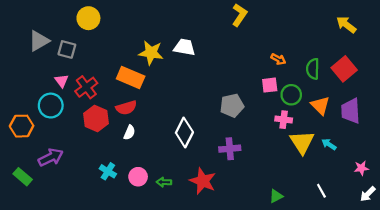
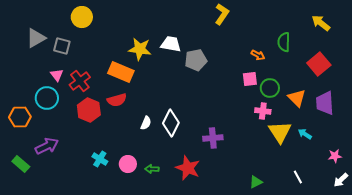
green semicircle: (313, 69) -> (284, 42), moved
gray pentagon: (232, 106) -> (196, 60), moved
white semicircle: (129, 133) -> (146, 123), moved

